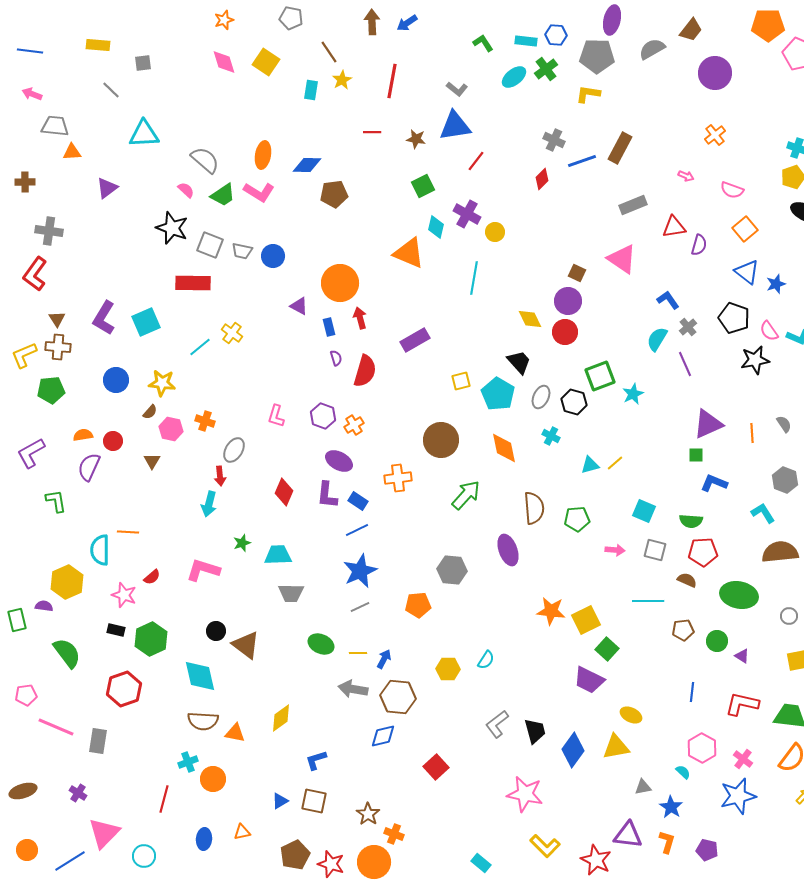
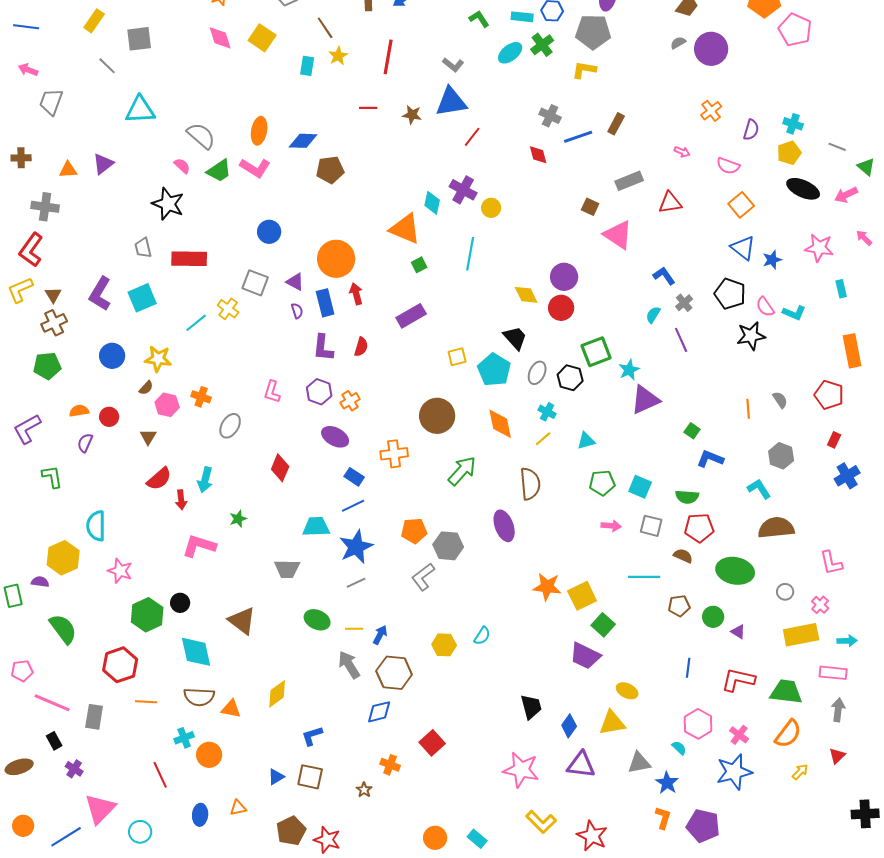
yellow rectangle: (98, 45) -> (94, 21), turned -60
gray semicircle: (652, 49) -> (678, 43), moved, size x0.6
gray square: (143, 63) -> (139, 39), size x1.5
gray trapezoid: (55, 126) -> (51, 102), turned -76
brown rectangle: (620, 148) -> (616, 124), size x0.7
orange triangle: (72, 152) -> (68, 170), moved
red diamond: (542, 179) -> (538, 155), turned -60
green square: (423, 186) -> (419, 265), moved, size x0.7
gray square: (210, 245) -> (255, 283), moved
purple semicircle: (699, 245) -> (751, 130), moved
gray trapezoid: (242, 251) -> (143, 248), moved, turned 65
brown square: (577, 273) -> (590, 207), moved
blue rectangle: (329, 327) -> (325, 303), size x1.5
cyan semicircle: (657, 339) -> (653, 315), size x0.7
brown cross: (58, 347) -> (54, 323), turned -30
yellow L-shape: (24, 355) -> (20, 290), moved
purple semicircle: (336, 358) -> (297, 311), moved
red semicircle: (365, 371) -> (361, 347), size x0.6
purple triangle: (708, 424) -> (645, 400), moved
green square: (696, 455) -> (692, 431), turned 35
yellow line: (615, 463) -> (543, 439), moved
purple semicircle: (89, 467) -> (85, 443), size x0.7
red arrow: (220, 476) -> (181, 500), moved
purple L-shape: (327, 495) -> (323, 348), moved
green pentagon: (577, 519) -> (602, 483), moved
orange line: (128, 532) -> (146, 702), moved
cyan trapezoid: (278, 555) -> (316, 527), moved
red semicircle: (152, 577) -> (159, 479), moved, size x1.5
orange pentagon: (418, 605) -> (414, 531), moved
black rectangle: (116, 630) -> (54, 741), moved, turned 48
black circle: (216, 631) -> (180, 603), moved
gray arrow: (353, 689) -> (349, 665), turned 48
gray L-shape: (497, 724) -> (423, 577), moved
blue diamond: (573, 750) -> (569, 726), size x0.7
gray triangle: (643, 787) -> (639, 763), size x1.4
red line: (164, 799) -> (160, 775), turned -40
brown star: (368, 814) -> (364, 790), size x0.7
orange cross: (394, 834) -> (390, 765), moved
purple triangle: (628, 835) -> (581, 765), moved
purple pentagon: (707, 850) -> (703, 826), size x1.5
orange circle: (374, 862) -> (435, 838), moved, size x0.7

